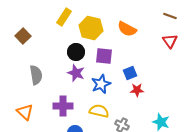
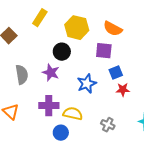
yellow rectangle: (64, 17) -> (40, 18), moved
purple square: (104, 56) -> (104, 51), moved
purple star: (76, 73) -> (51, 73), moved
yellow semicircle: (99, 111) -> (73, 114), moved

